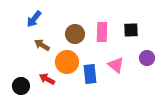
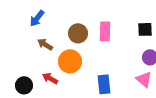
black square: (131, 30) -> (145, 29), moved
pink triangle: (116, 65) -> (144, 79), moved
blue rectangle: (90, 74) -> (104, 84), moved

